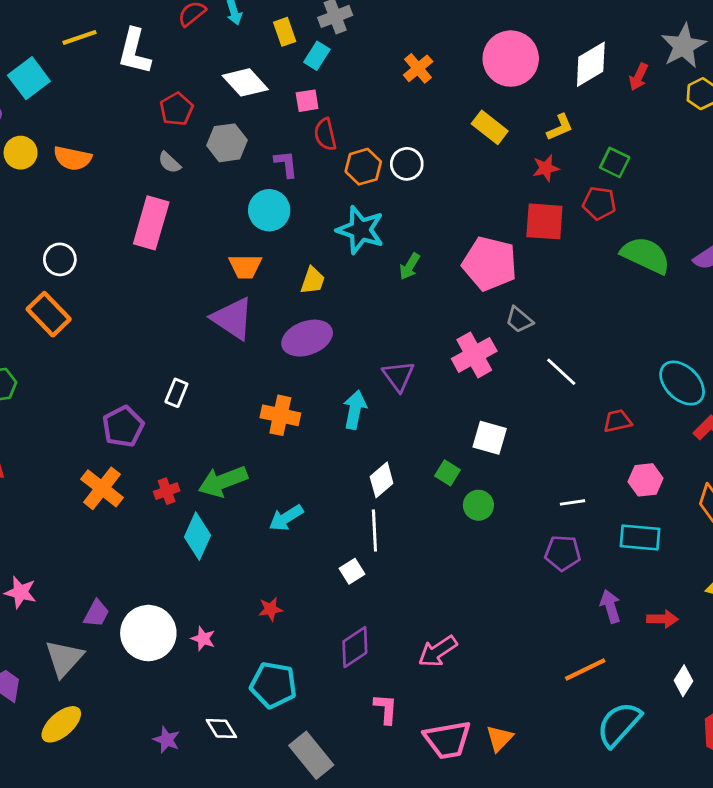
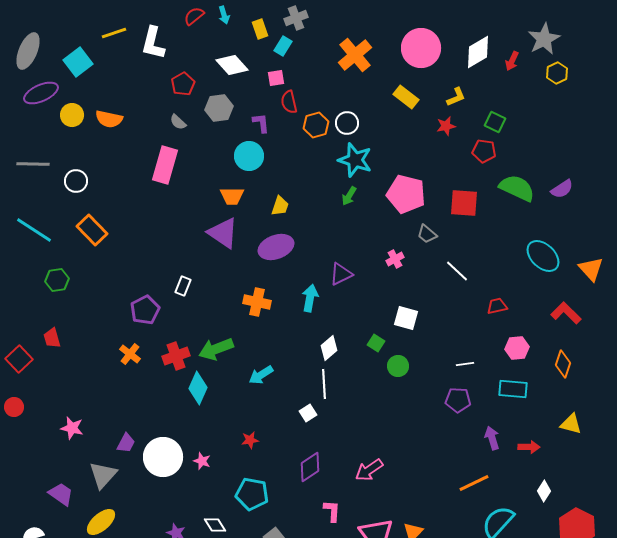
orange cross: (418, 68) -> (355, 55), size x1.6
red square: (544, 221) -> (464, 203), moved
cyan star: (360, 230) -> (355, 160), moved
white circle: (60, 259) -> (76, 181), moved
pink cross: (474, 355) -> (395, 259), size x0.6
purple triangle: (398, 376) -> (341, 274), turned 40
cyan ellipse: (682, 383) -> (543, 256), moved
orange cross: (102, 488) -> (130, 354), size x0.7
red cross: (167, 491) -> (176, 356), size x1.5

